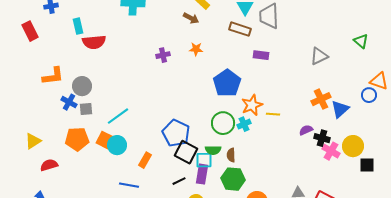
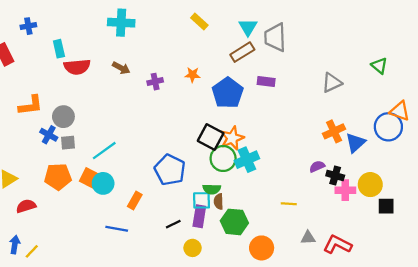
brown arrow: (191, 18) -> (121, 68), moved
brown rectangle: (240, 29) -> (242, 52), turned -50
blue pentagon: (227, 83) -> (228, 93), moved
blue circle: (369, 95) -> (388, 127), size x1.6
orange star: (252, 105) -> (232, 138), moved
yellow line: (273, 114) -> (289, 204), moved
cyan cross: (244, 124) -> (247, 160), size x1.5
pink cross: (331, 151) -> (345, 190), turned -30
black square: (186, 152) -> (211, 137), moved
brown semicircle: (231, 155) -> (219, 202), moved

